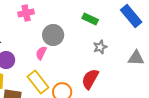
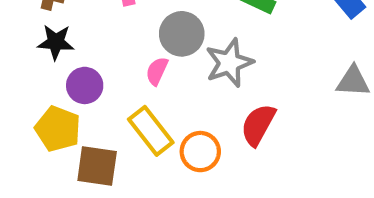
gray star: (100, 47) -> (229, 63), moved, size x1.6

